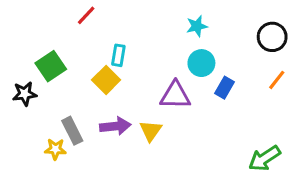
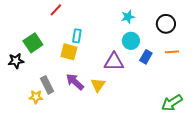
black circle: (272, 37) -> (166, 24), moved
yellow square: (106, 80) -> (69, 52), turned -30
orange line: (277, 80) -> (172, 52), moved, turned 48
purple arrow: (115, 126) -> (75, 82), turned -132

